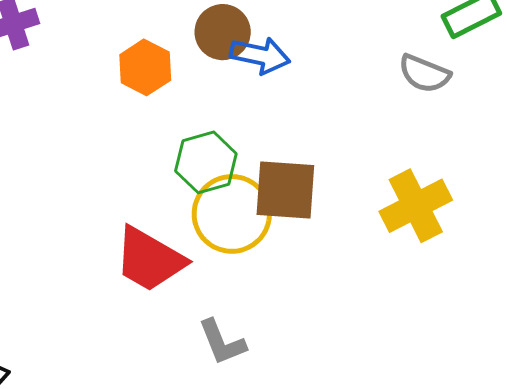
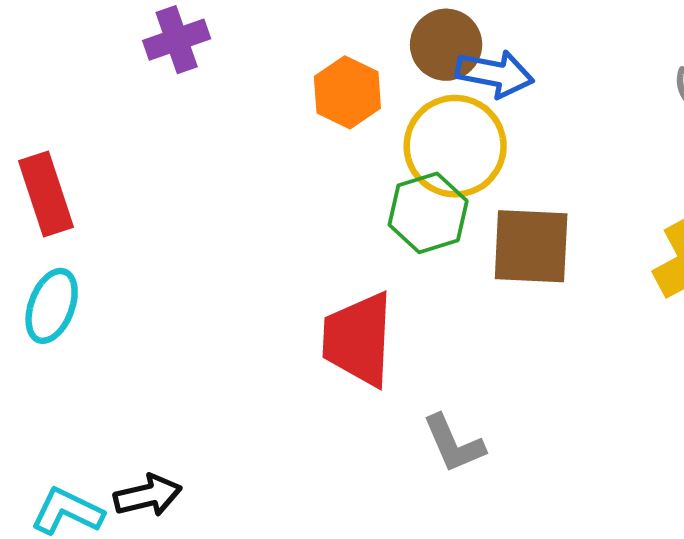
yellow circle: (232, 214) -> (455, 146), moved
red trapezoid: (150, 259) -> (358, 339), turned 64

